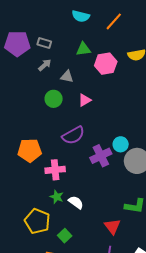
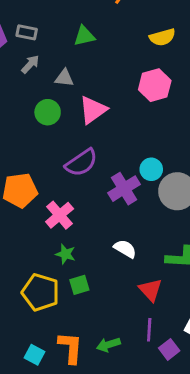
pink hexagon: (106, 64) -> (155, 85), moved
pink triangle: (85, 100) -> (93, 110), size x1.5
pink cross: (55, 170) -> (60, 215), turned -30
white semicircle: (76, 202) -> (125, 249), moved
green square: (65, 236) -> (79, 285), moved, turned 32

